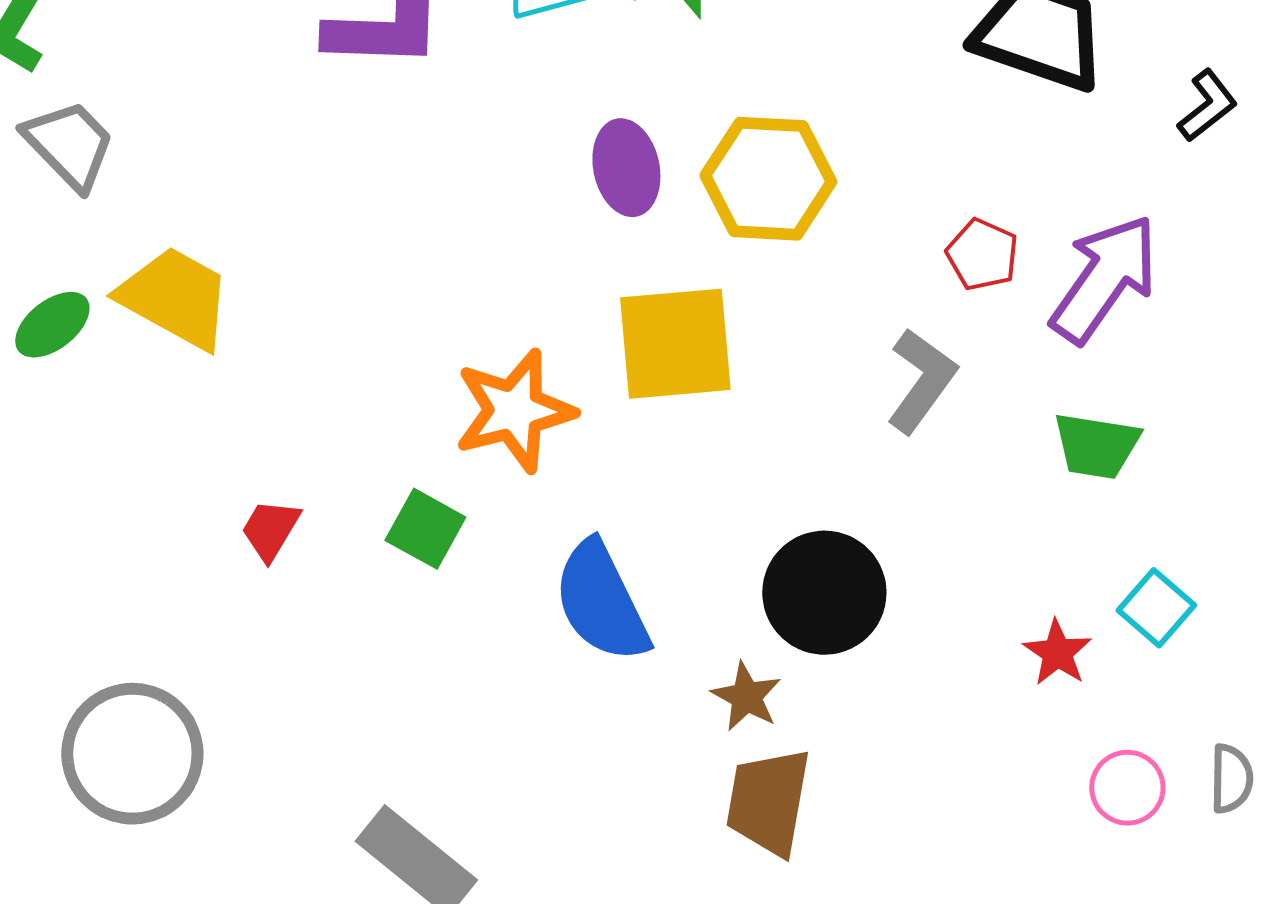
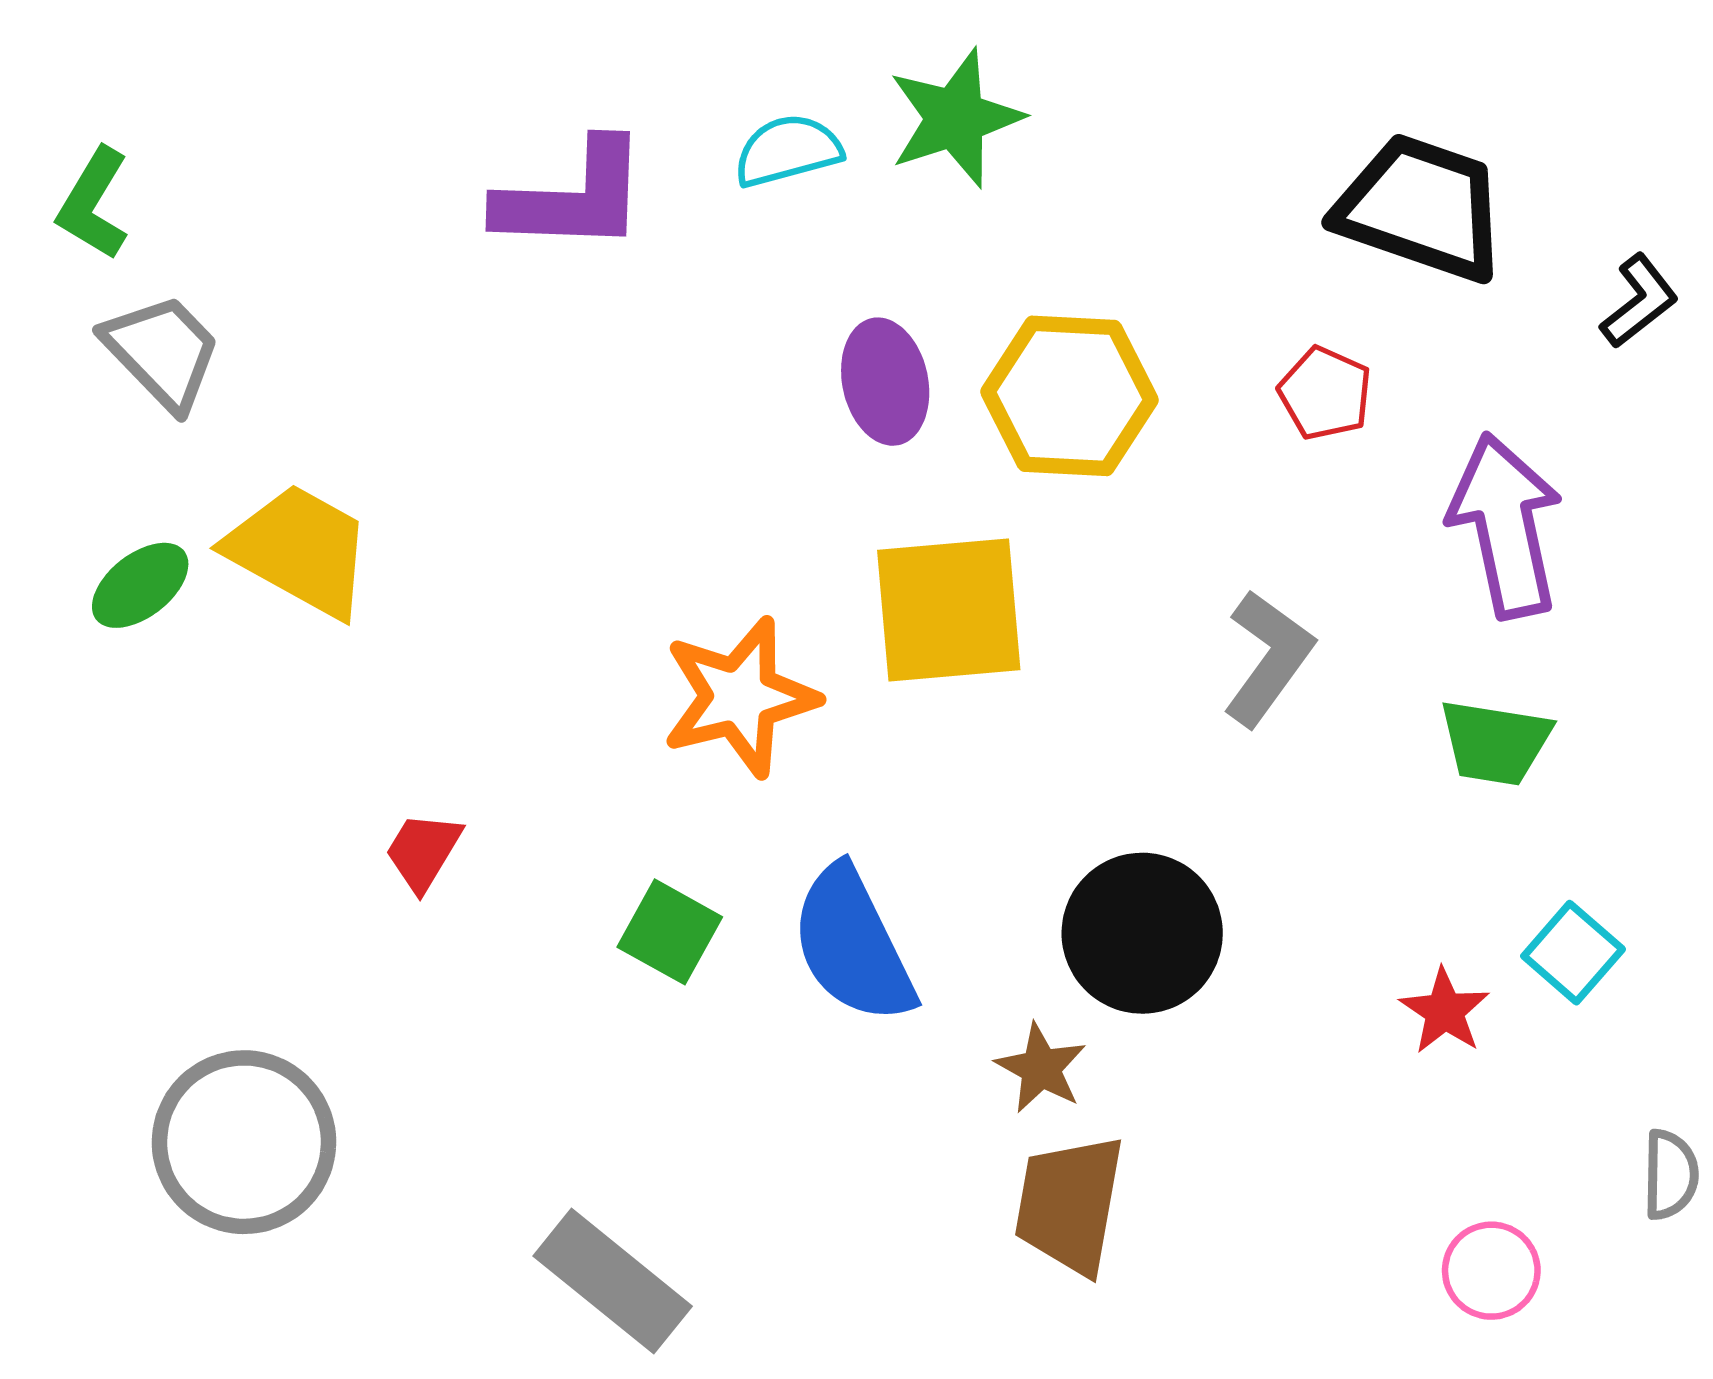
red pentagon: (982, 255) -> (1325, 393), moved
purple arrow: (1104, 279) -> (1506, 526), turned -47
green square: (425, 529) -> (670, 932), moved
pink circle: (1127, 788) -> (1491, 1271), moved

